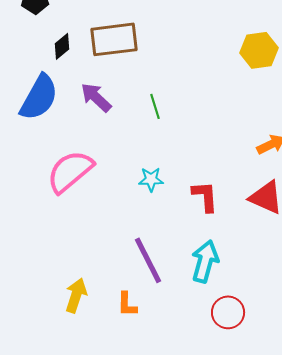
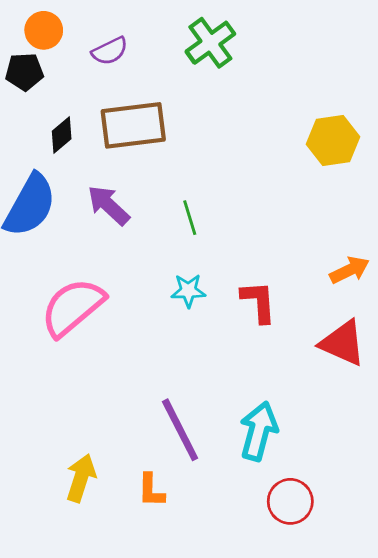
cyan star: (151, 179) -> (188, 291), moved
red L-shape: (205, 196) -> (259, 302), moved

